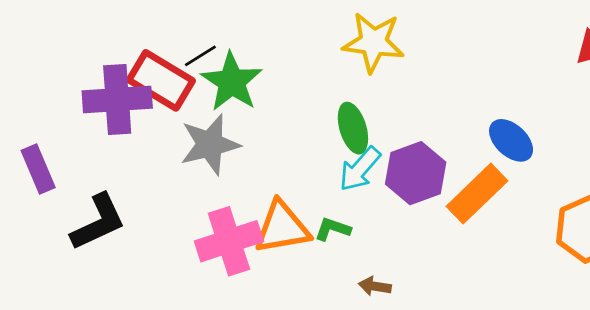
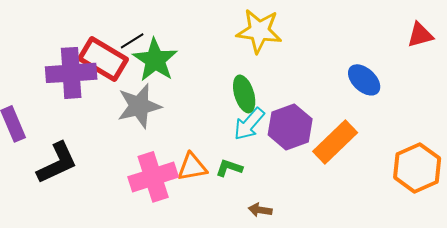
blue ellipse: (511, 140) -> (364, 80), moved
orange triangle: (282, 228) -> (192, 167), size x0.7

